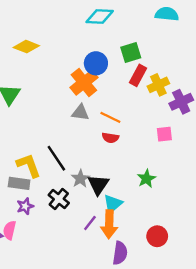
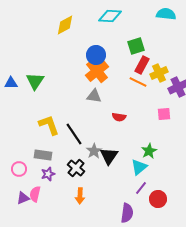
yellow diamond: (26, 47) -> (65, 25), moved, turned -50
blue circle: (96, 63) -> (96, 55), moved
orange line: (110, 117) -> (138, 82), moved
yellow L-shape: (29, 165) -> (49, 125), moved
cyan triangle: (113, 204) -> (139, 167), moved
purple line: (90, 223) -> (141, 188), moved
orange arrow: (109, 224) -> (80, 196), moved, size x0.7

